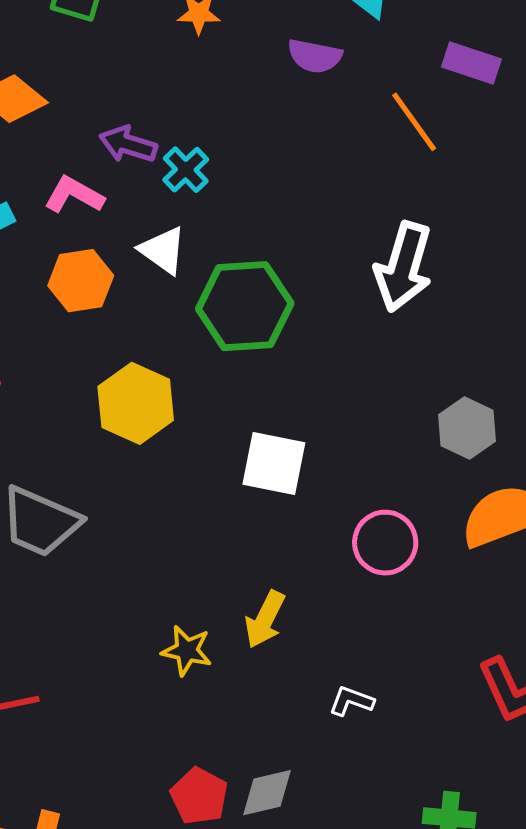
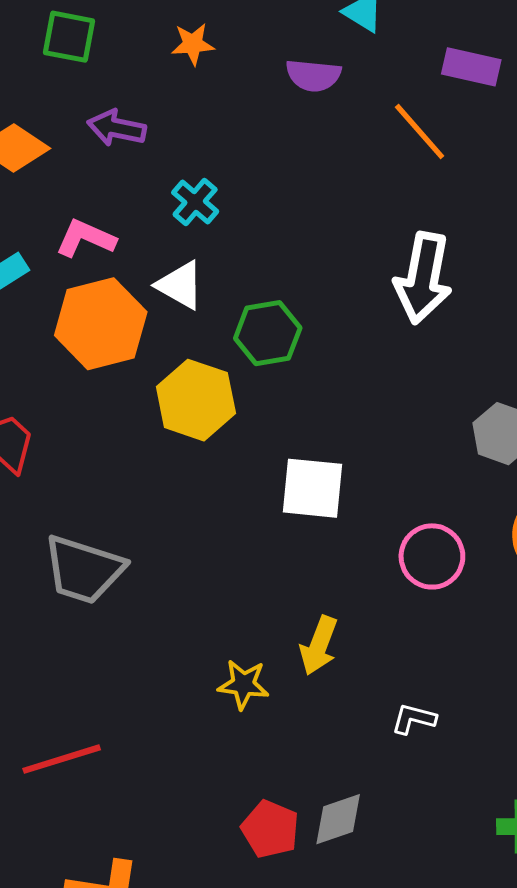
purple arrow: (128, 144) -> (117, 128), moved
orange hexagon: (81, 281) -> (101, 324), size x1.4
green hexagon: (245, 306) -> (268, 333), size x0.7
yellow hexagon: (136, 403) -> (196, 400), moved

